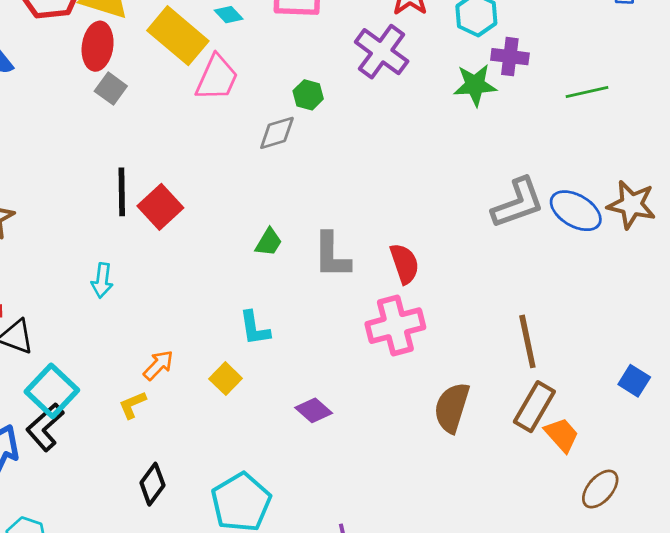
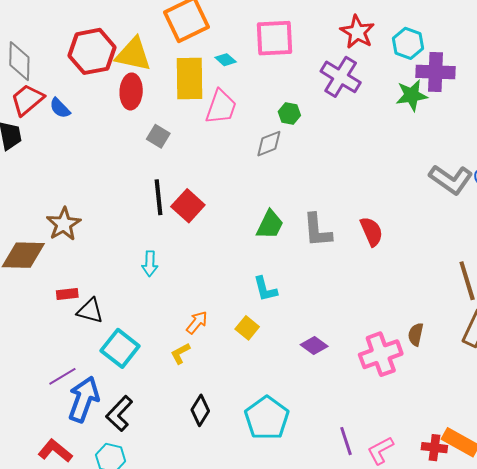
yellow rectangle: (178, 36) -> (189, 79), turned 54
purple cross: (510, 57) -> (435, 72), size x1.4
gray square: (111, 89) -> (158, 136), moved
gray L-shape: (518, 203) -> (451, 179), turned 60
green trapezoid: (269, 242) -> (270, 225), size x1.4
pink cross: (395, 326) -> (381, 354), moved
brown semicircle: (452, 408) -> (416, 334), size x0.6
black L-shape: (45, 427) -> (119, 413), moved

